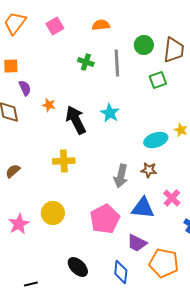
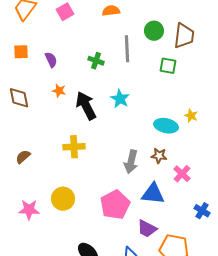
green cross: (86, 62) -> (96, 61), moved
green square: (158, 80) -> (168, 66), turned 30
purple semicircle: (25, 88) -> (51, 60), moved
cyan ellipse: (156, 140) -> (166, 126), turned 30
pink cross: (172, 198) -> (182, 174), moved
pink star: (19, 224) -> (29, 210), turned 30

